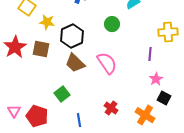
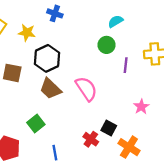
yellow star: (47, 22) -> (27, 33), moved
green circle: (112, 24) -> (107, 45), moved
purple line: (150, 54) -> (126, 65), moved
black square: (164, 98) -> (109, 128), moved

